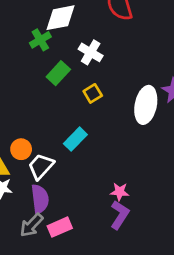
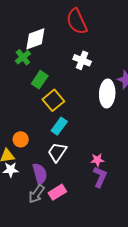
white cross: (91, 52) -> (82, 60), moved
yellow square: (93, 93) -> (53, 100), moved, size x1.5
white trapezoid: (41, 166) -> (57, 152), moved

